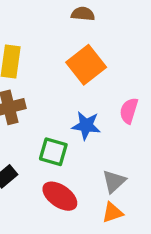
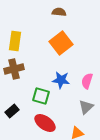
pink semicircle: (129, 111) -> (87, 81), moved
gray triangle: (114, 181) -> (86, 107), moved

